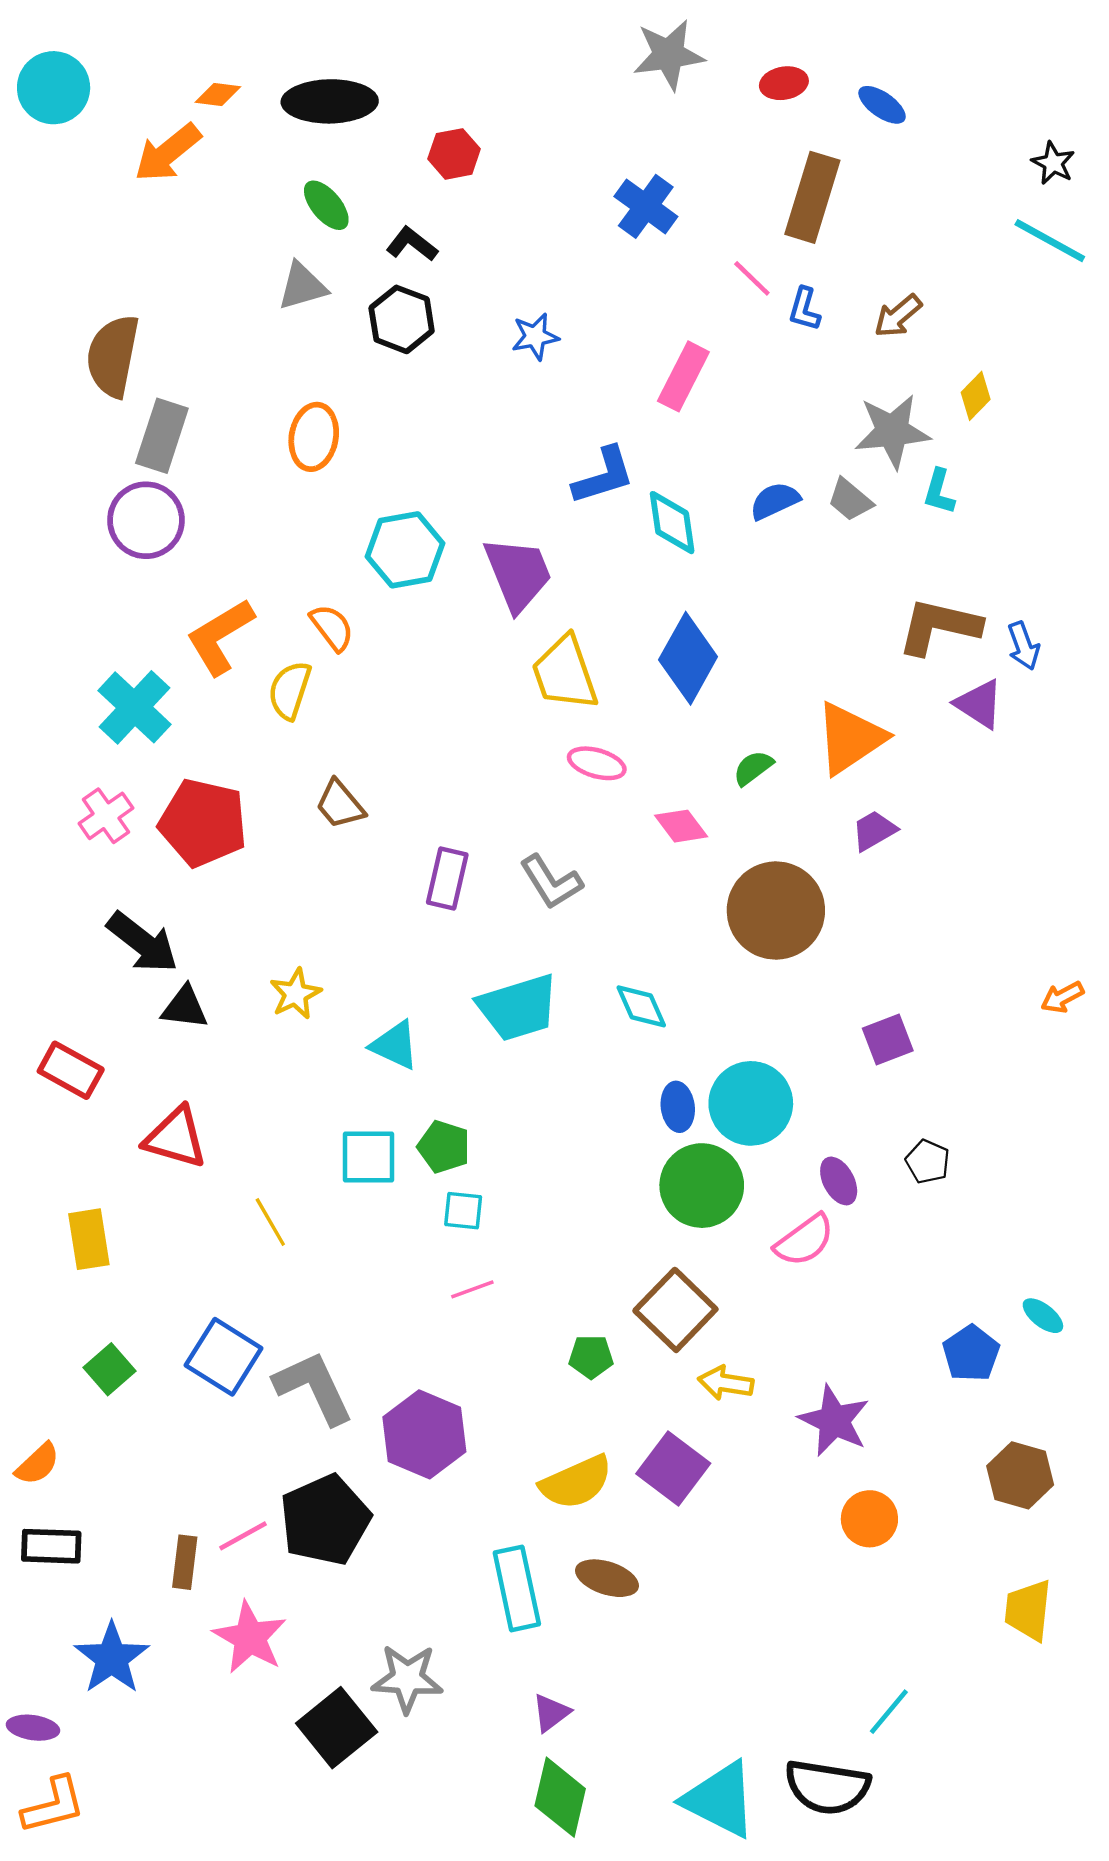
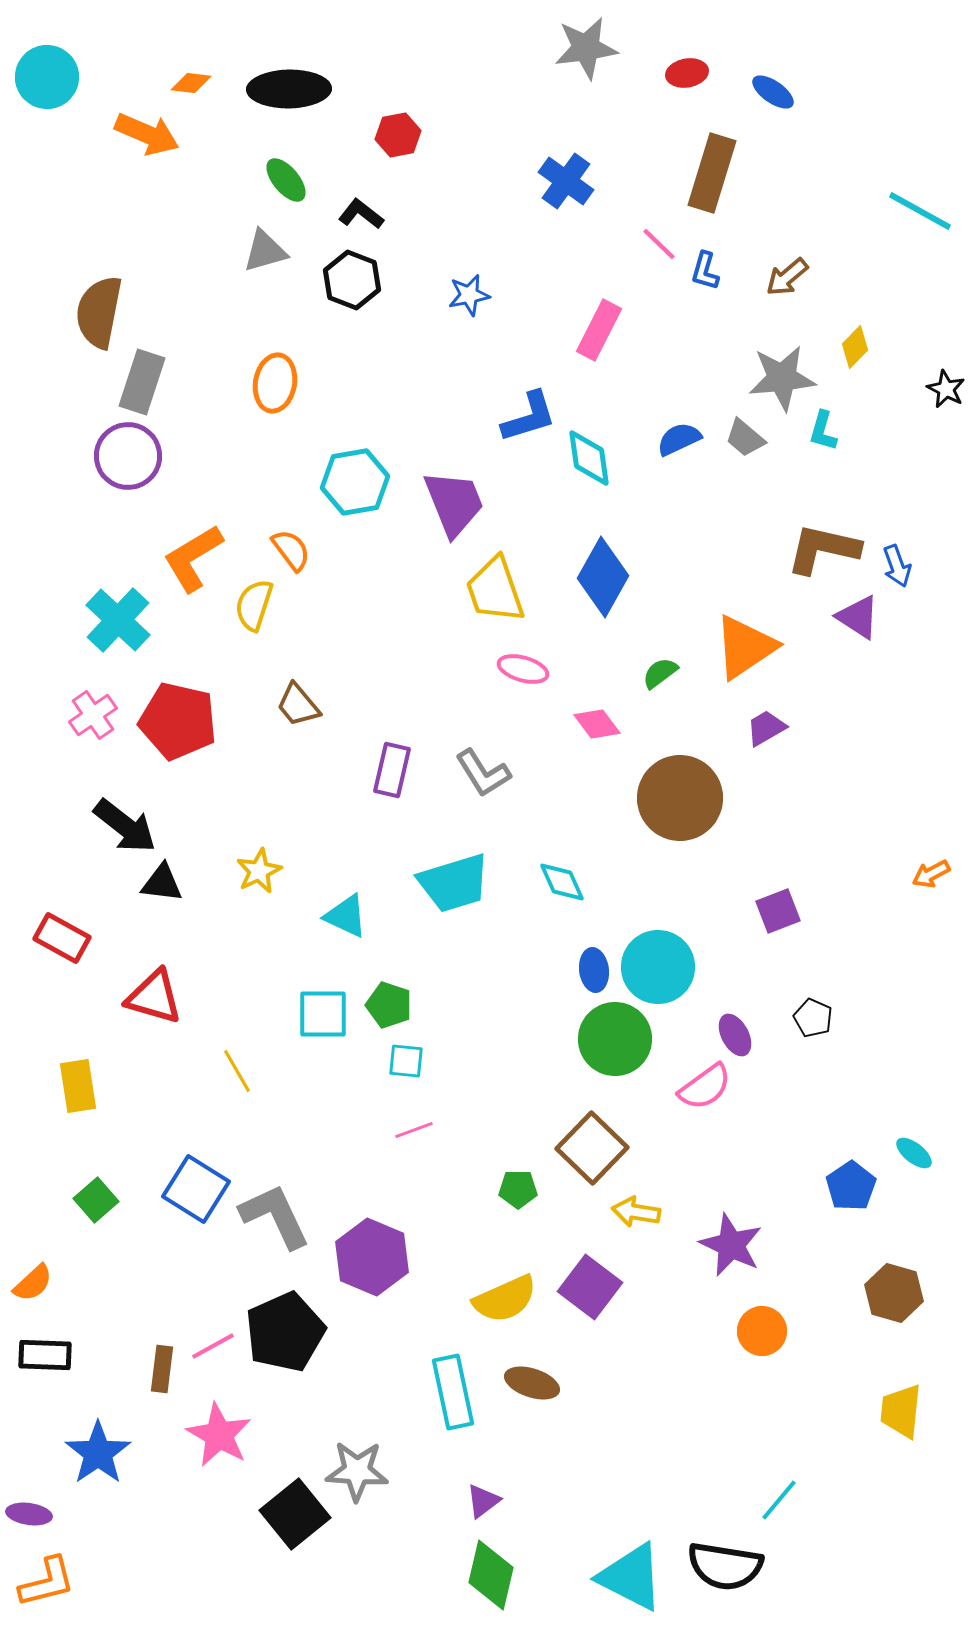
orange arrow: (168, 153) -> (147, 134), turned -118
black star: (1053, 163) -> (946, 389), moved

